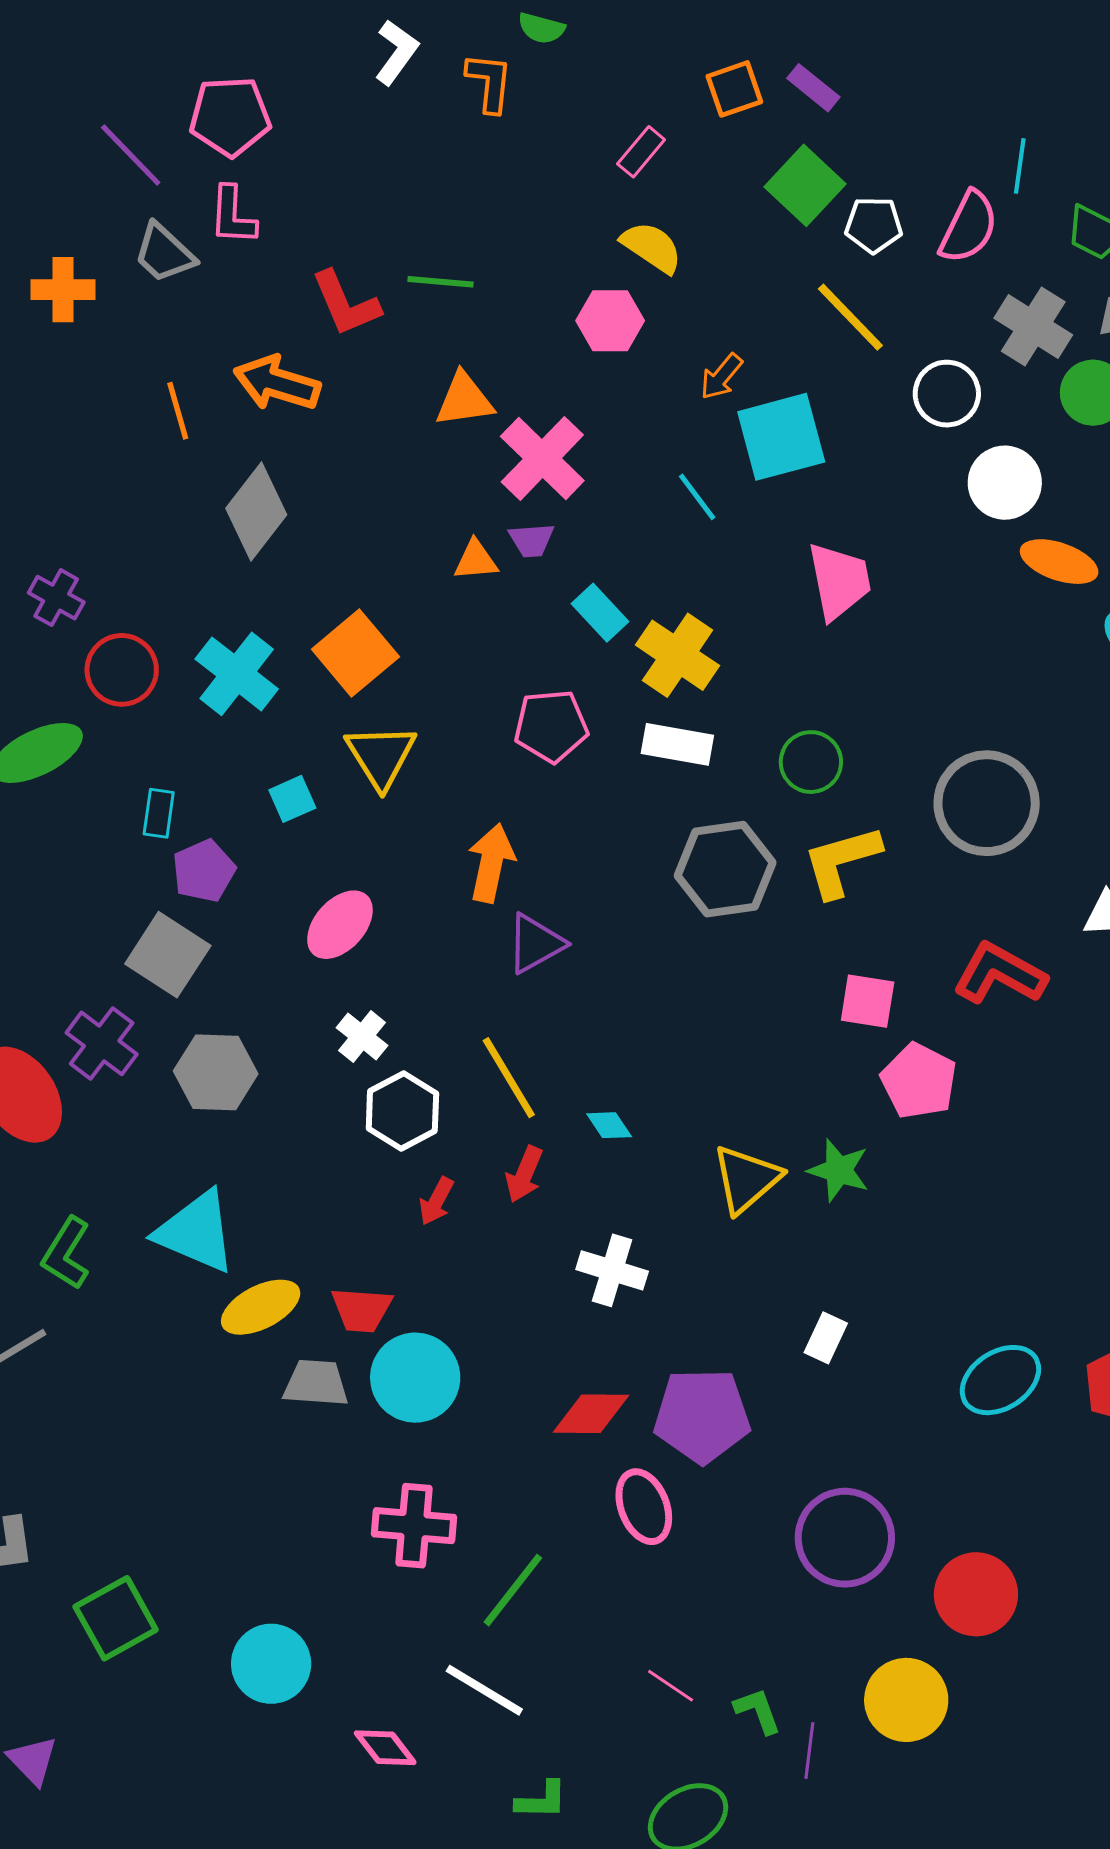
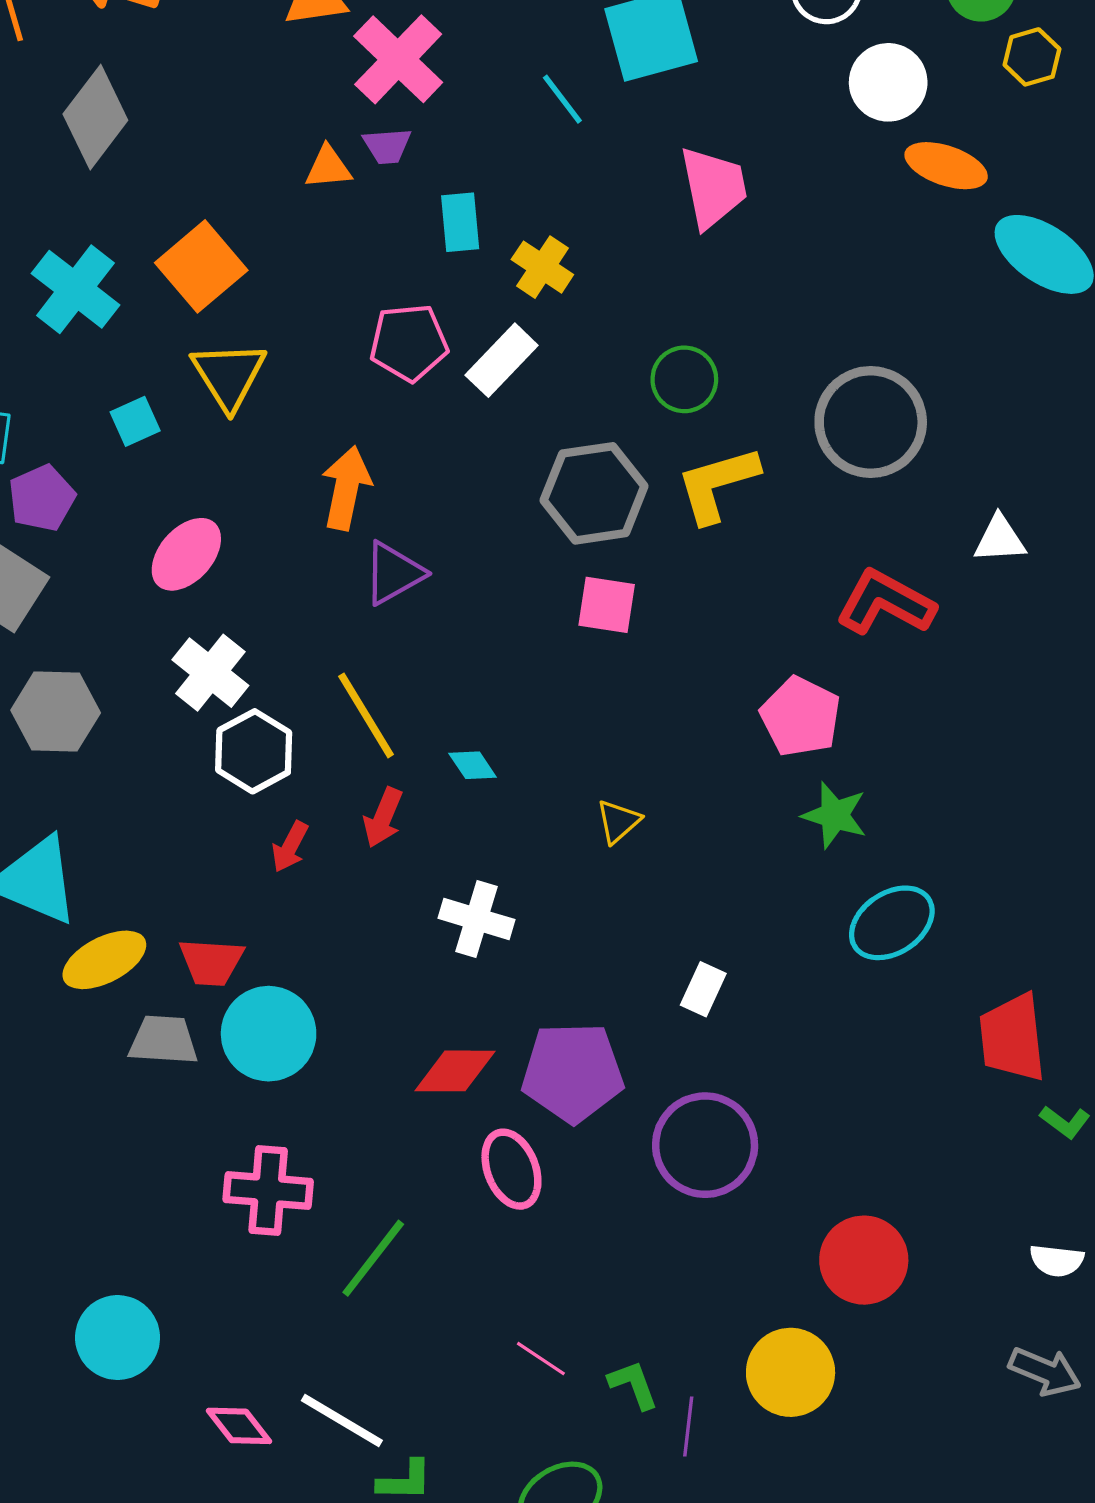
cyan rectangle: (600, 613) -> (460, 222), turned 38
yellow cross: (678, 655) -> (542, 267), size x0.7
white rectangle: (677, 744) -> (502, 360), moved, turned -56
pink square: (868, 1001) -> (607, 605), moved
white cross: (362, 1037) -> (210, 673), size x1.4
green star: (839, 1170) -> (835, 815), moved
yellow triangle: (746, 1179) -> (618, 821), size x0.6
cyan ellipse: (1000, 1380) -> (892, 923), moved
purple circle: (845, 1538) -> (705, 1145), moved
white line: (484, 1690) -> (342, 1420), moved

